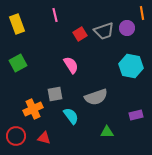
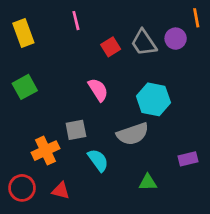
gray trapezoid: (104, 31) -> (144, 43), turned 75
cyan hexagon: (131, 66) -> (153, 99), moved

